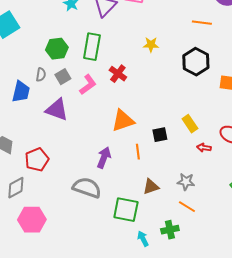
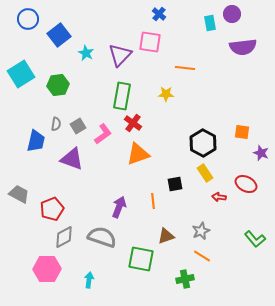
orange line: (202, 23) -> (185, 68), moved
green rectangle: (92, 47) -> (122, 96), moved
green hexagon: (57, 49) -> (58, 85), moved
black hexagon: (196, 62) -> (203, 143), moved
orange triangle: (123, 121) -> (138, 154), moved
gray star: (186, 182) -> (201, 231), turned -30
gray diamond: (16, 188) -> (64, 237), moved
cyan arrow: (143, 239) -> (89, 280), moved, turned 35

